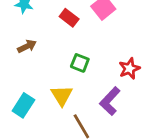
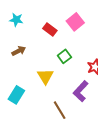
green square: (80, 63) -> (64, 56), moved, turned 32
yellow triangle: (62, 96) -> (45, 76), moved

